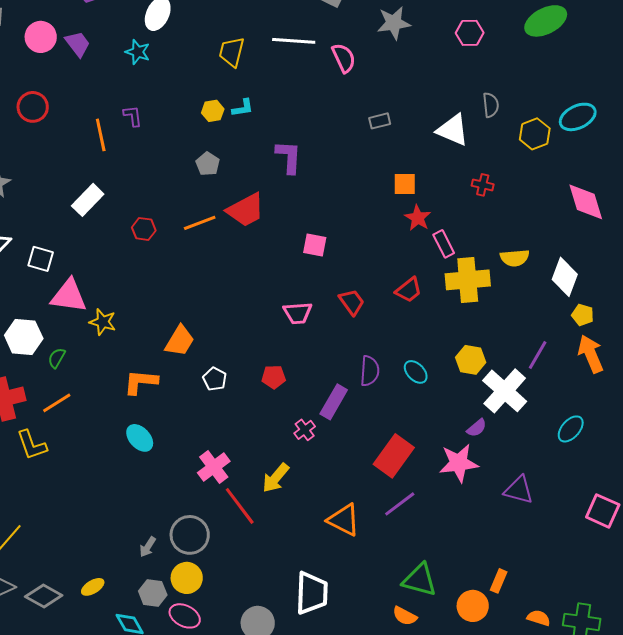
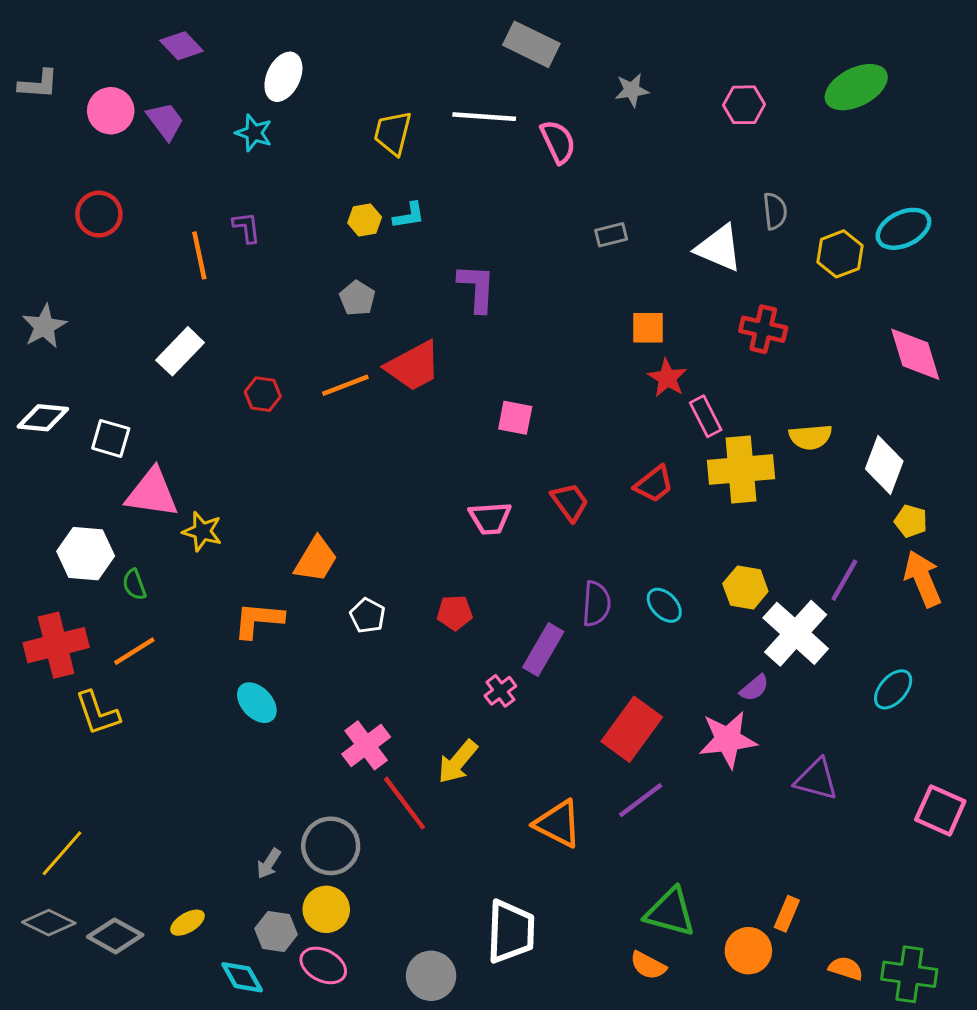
gray star: (394, 23) -> (632, 90), size x0.7
red cross: (483, 185) -> (763, 329), size x1.4
green semicircle: (57, 358) -> (134, 585), turned -50

